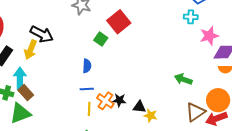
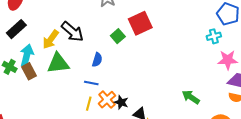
cyan cross: (191, 17) -> (214, 36), turned -32
black arrow: (42, 34) -> (72, 32), moved
yellow arrow: (31, 50) -> (51, 39), moved
green triangle: (20, 113) -> (58, 63), moved

